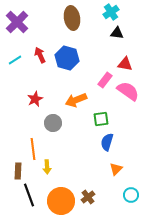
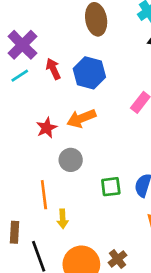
purple cross: (17, 22) -> (22, 45), moved
orange arrow: (76, 100) -> (81, 118), moved
green square: (101, 119) -> (111, 187), moved
brown rectangle: (18, 171) -> (14, 232), moved

